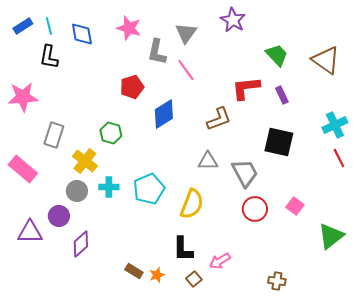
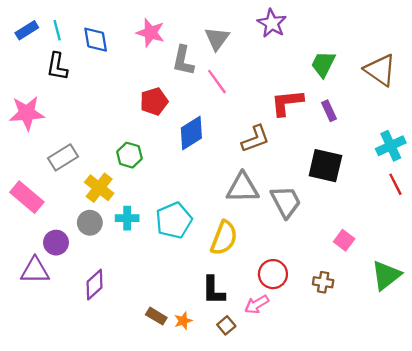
green trapezoid: (277, 55) -> (323, 64), turned -110
gray rectangle: (54, 135) -> (63, 157), turned 40
gray triangle: (208, 161) -> (243, 188), size x1.4
red circle: (255, 209) -> (273, 274), moved
purple circle: (59, 216) -> (56, 243), moved
brown cross: (277, 281) -> (323, 282), moved

